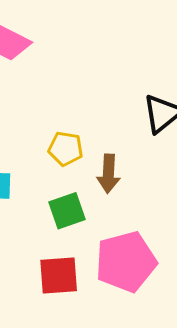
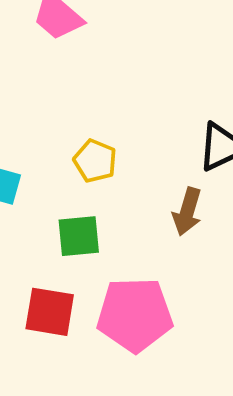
brown arrow: (108, 174) -> (187, 212), moved

